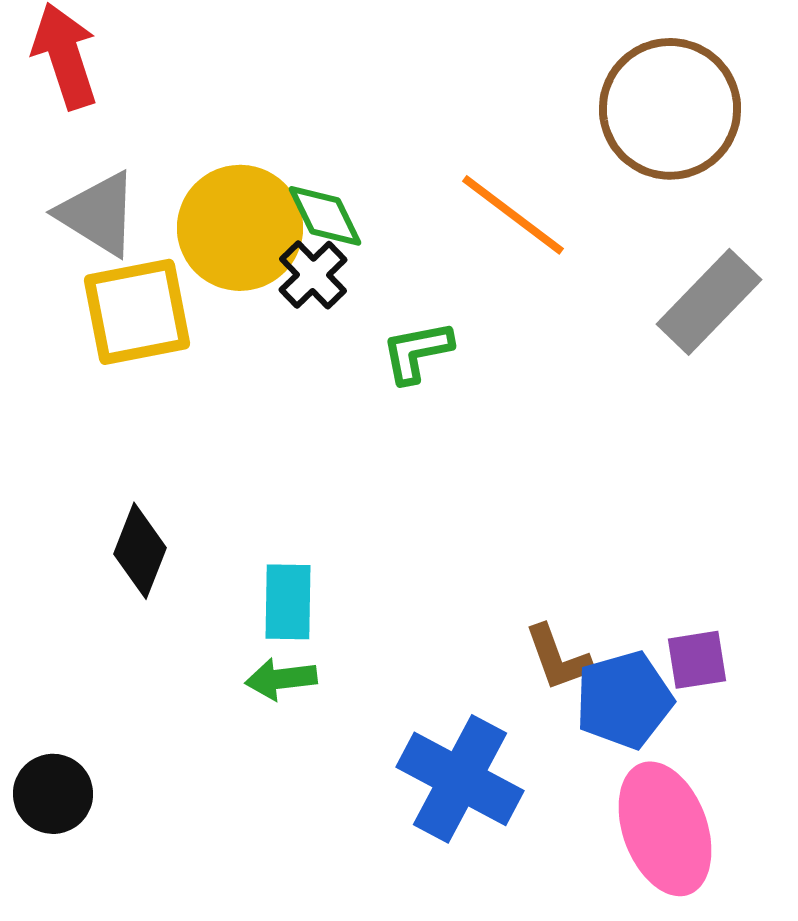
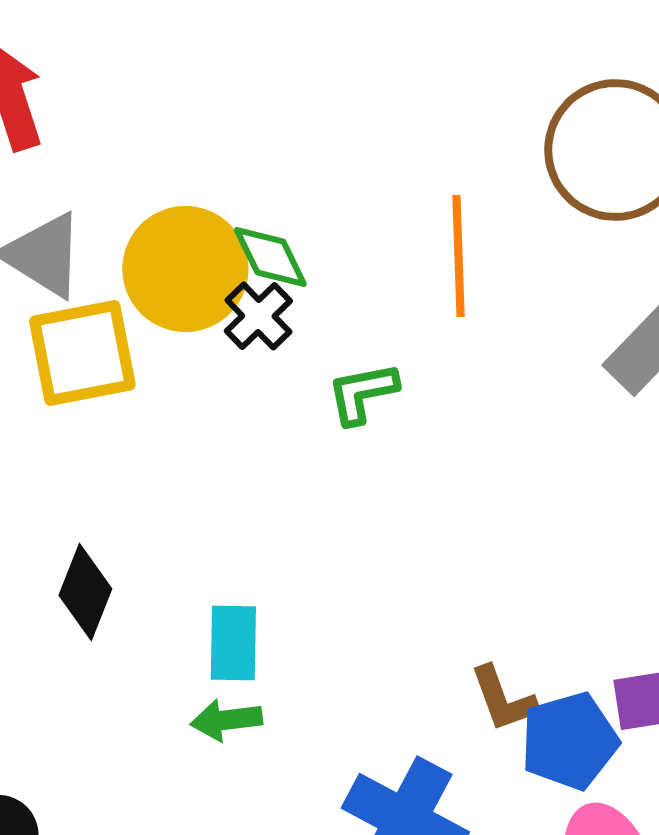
orange line: (513, 215) -> (458, 256), turned 51

